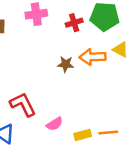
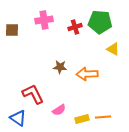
orange arrow: (92, 57) -> (87, 74), moved
brown star: (66, 64) -> (60, 67), moved

